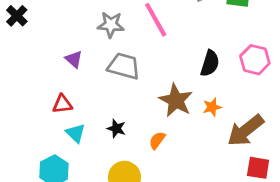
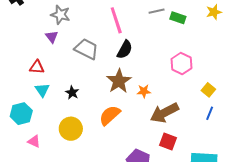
gray star: (111, 25) -> (60, 15), moved
black semicircle: (210, 63) -> (125, 50), moved
orange semicircle: (157, 140) -> (110, 115), moved, size x1.6

